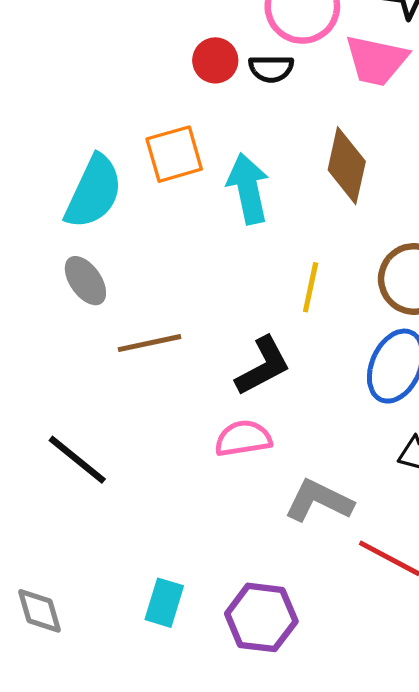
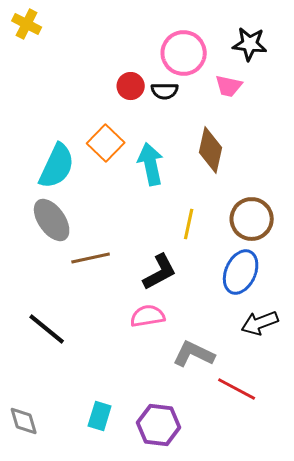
pink trapezoid: (376, 60) -> (229, 86), size x0.7
orange square: (174, 154) -> (106, 143), turned -30
gray ellipse: (85, 281) -> (52, 220), size x1.4

